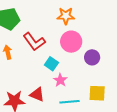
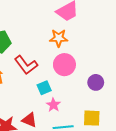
purple circle: (92, 57) -> (96, 82), moved
cyan square: (51, 64) -> (44, 88), turned 32

